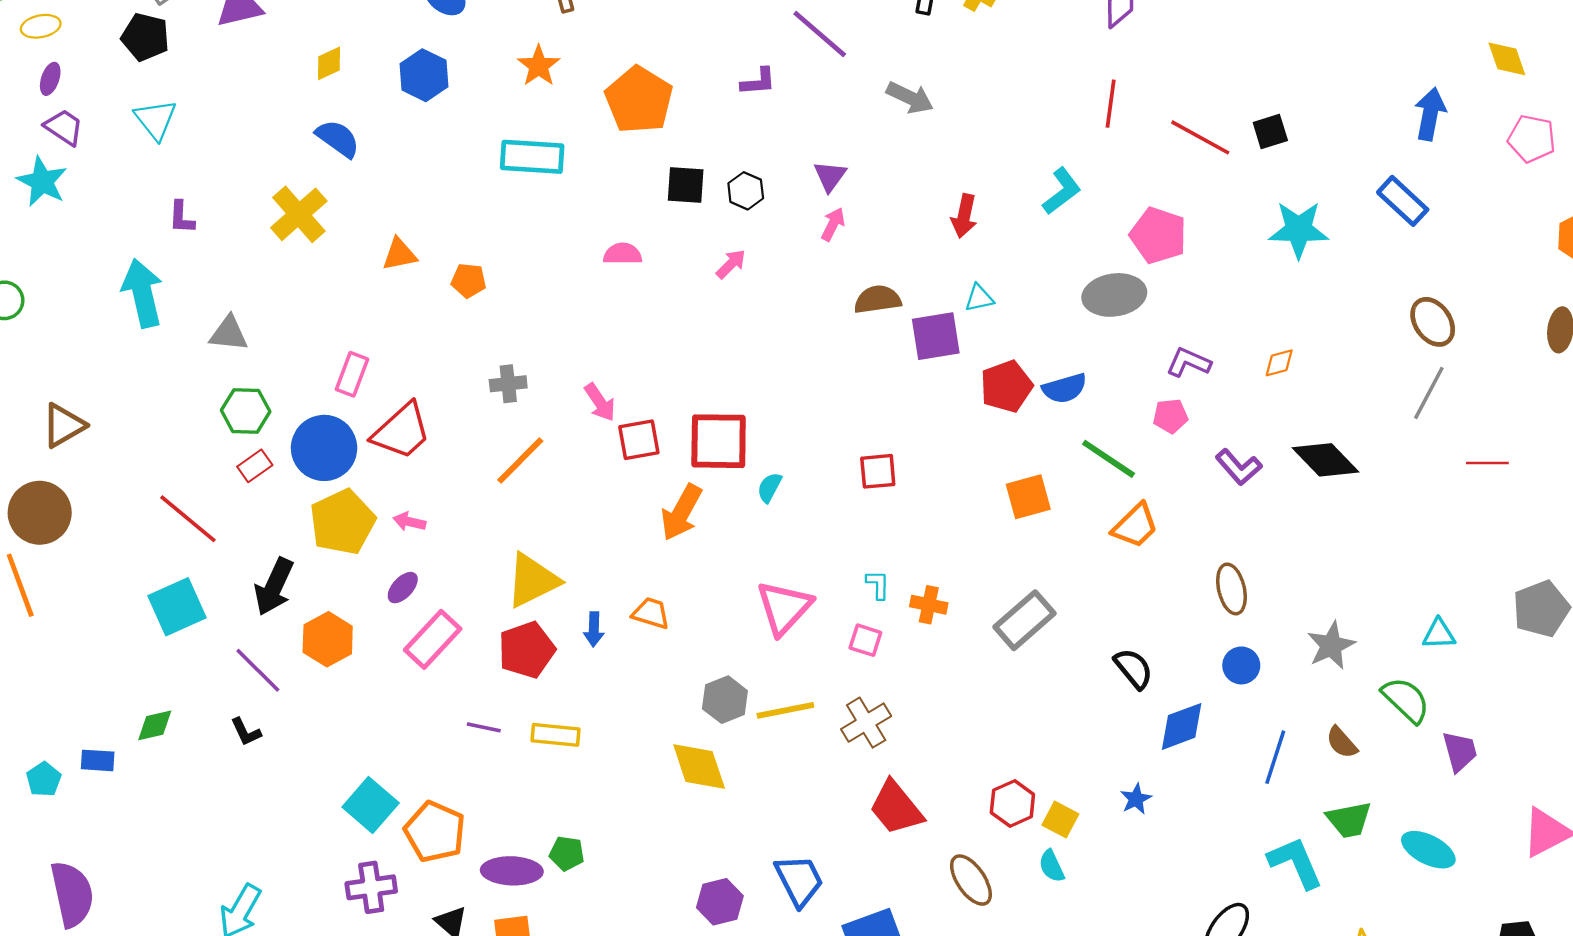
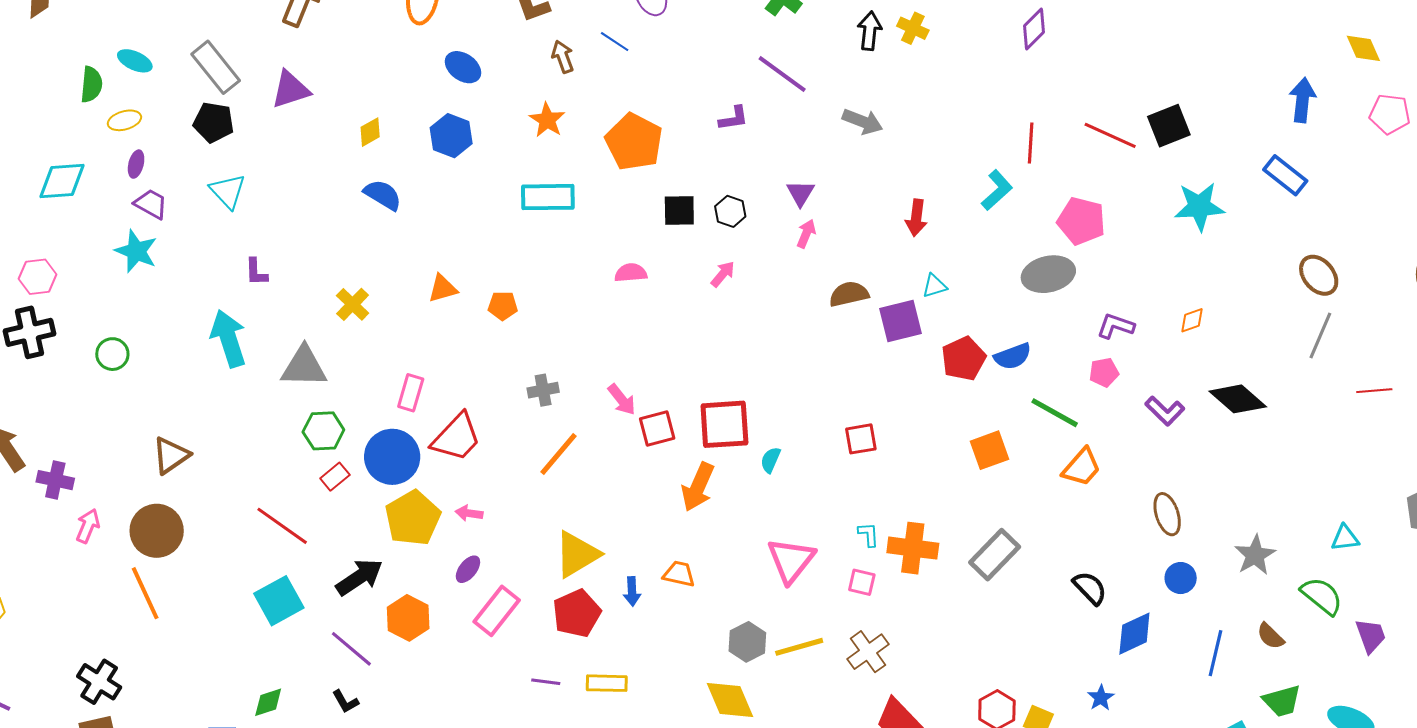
red line: (1111, 104) -> (1031, 143), moved
black square: (1270, 131) -> (1169, 126), size x1.4
yellow cross: (299, 214) -> (353, 304), moved, size x0.7
gray triangle: (229, 334) -> (304, 367), size x1.4
black arrow: (274, 587) -> (359, 577), turned -144
orange cross: (929, 605) -> (913, 548), size x1.6

